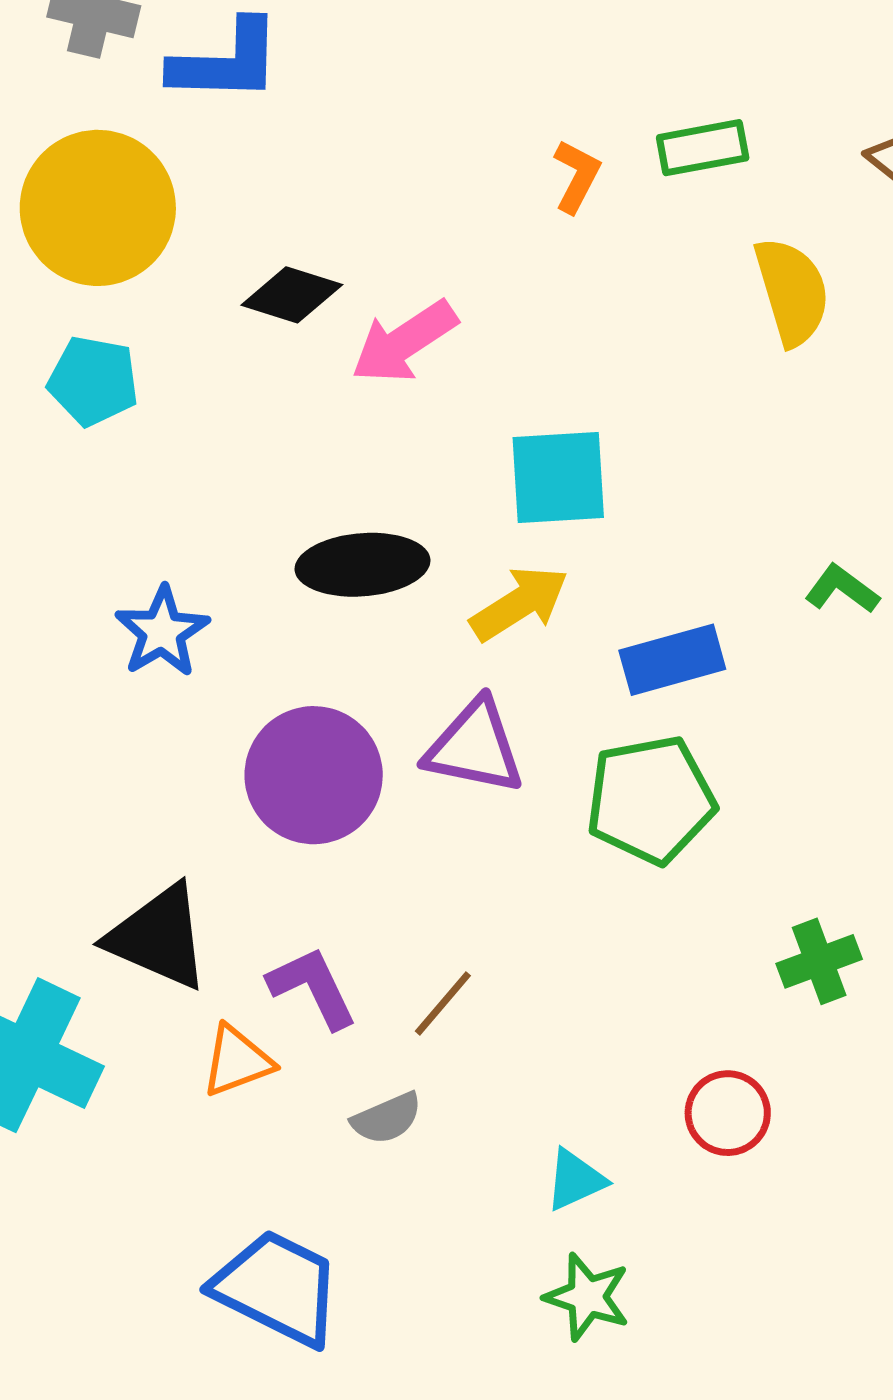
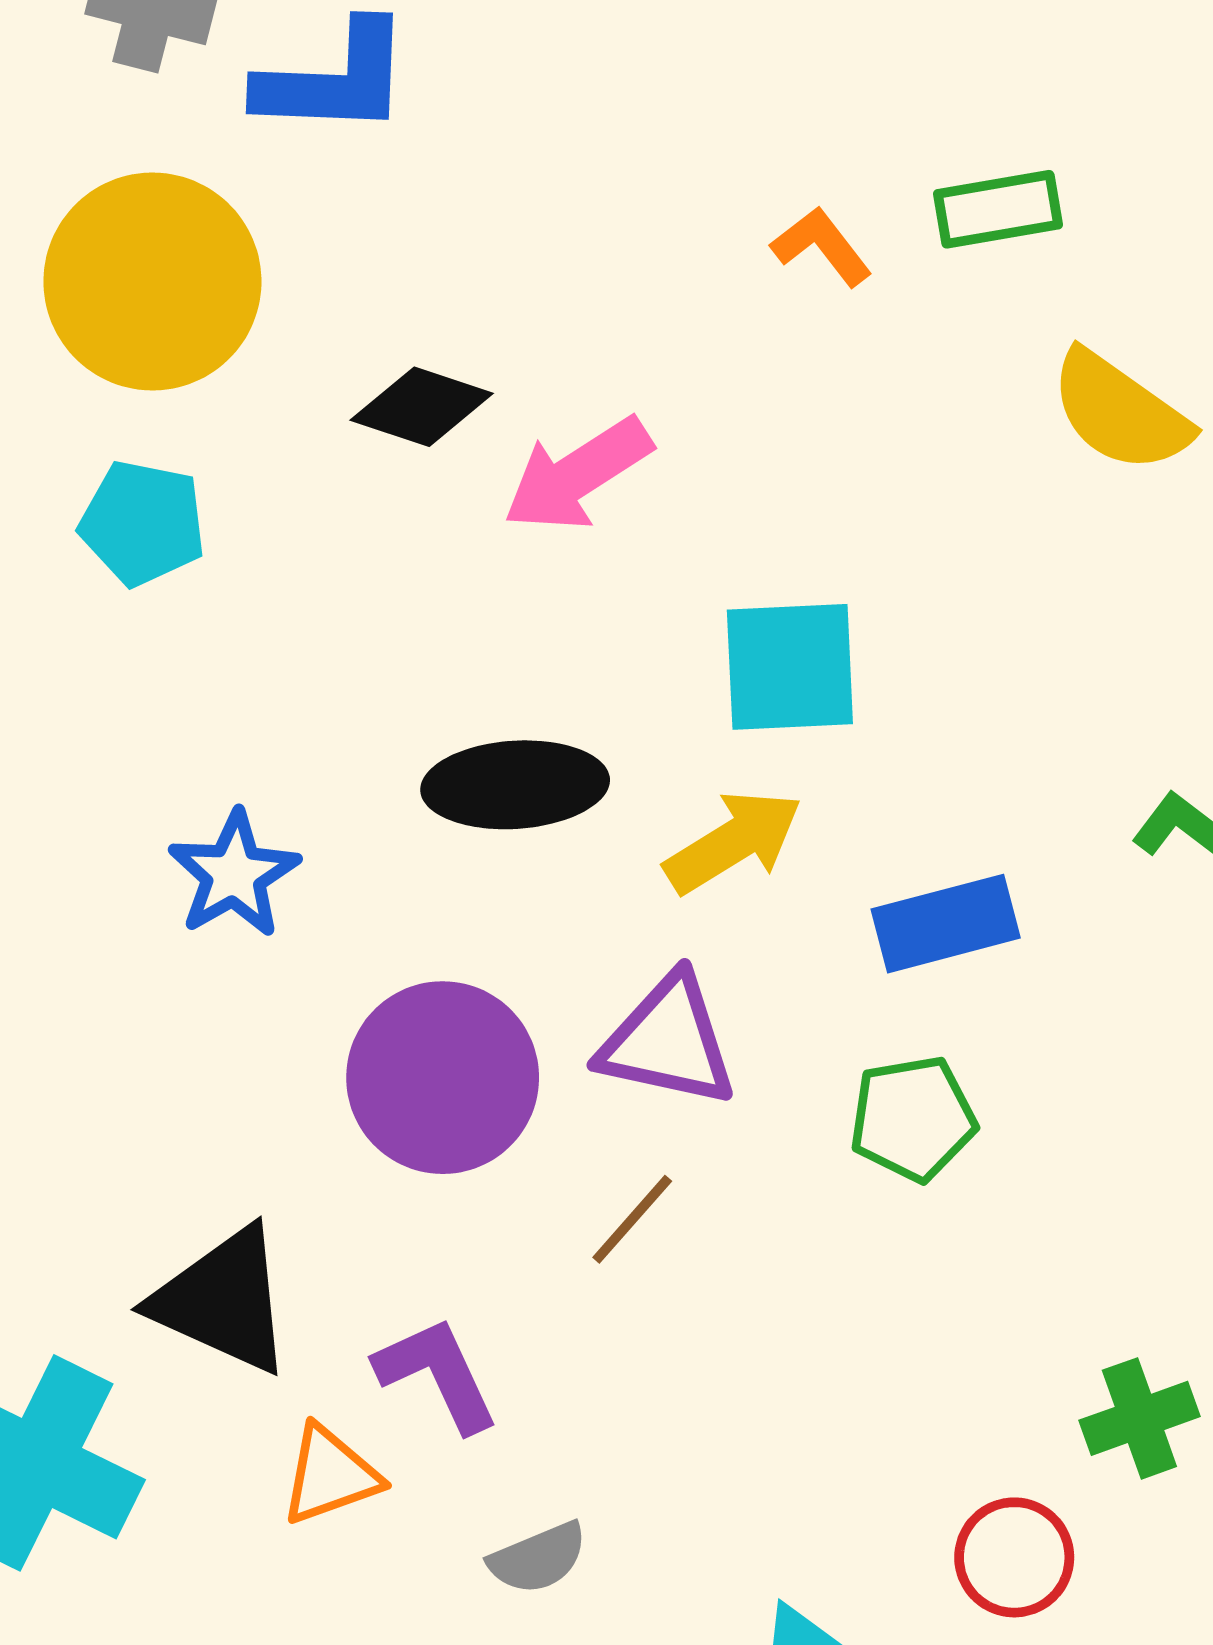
orange L-shape: (577, 176) -> (822, 246), turned -66
yellow semicircle: (792, 291) -> (1120, 412), turned 141
green pentagon: (651, 800) -> (913, 1119), size x0.7
green cross: (819, 961) -> (1139, 1418), moved
brown line: (443, 1003) -> (632, 1219), moved

